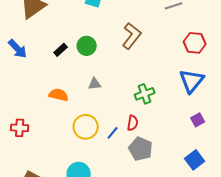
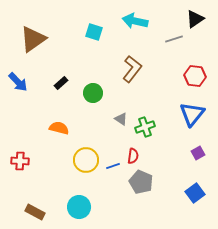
green circle: (87, 46) -> (93, 93), moved
gray triangle: (95, 84) -> (121, 119), moved, turned 40
blue line: (113, 133) -> (113, 166), turned 32

